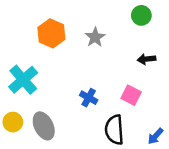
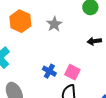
pink square: (131, 95) -> (72, 72), moved

